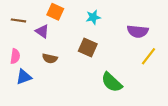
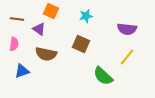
pink semicircle: (15, 56) -> (14, 44), moved
yellow line: (149, 56) -> (127, 57), moved
brown semicircle: (50, 58) -> (46, 54), size x1.5

